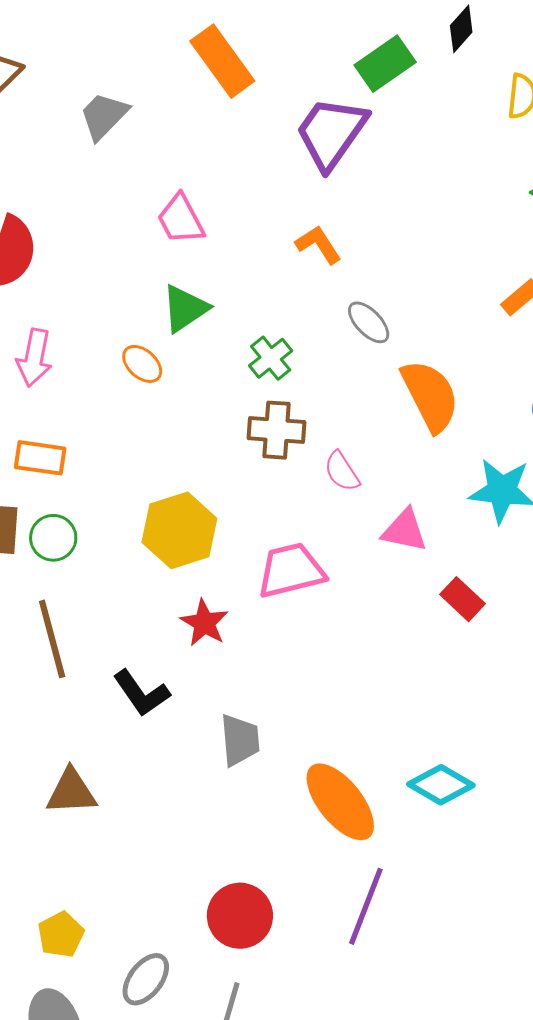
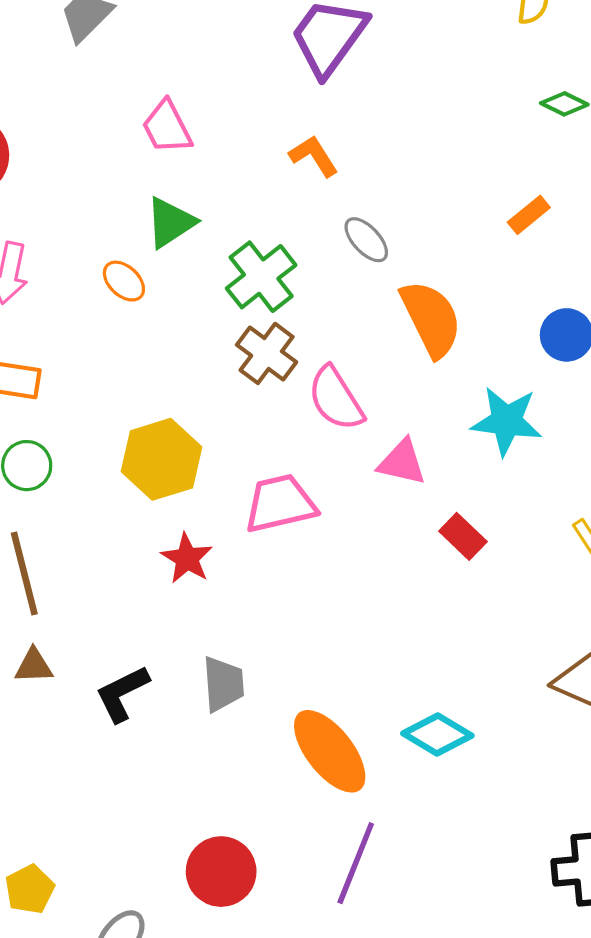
green cross: (271, 358) -> (261, 277), size x1.5
brown cross: (277, 430) -> (267, 353), turned 32
pink semicircle: (342, 471) -> (336, 399), size x1.5
black L-shape: (141, 693) -> (122, 694), moved, turned 98
brown triangle: (71, 792) -> (34, 666), moved, size x0.7

